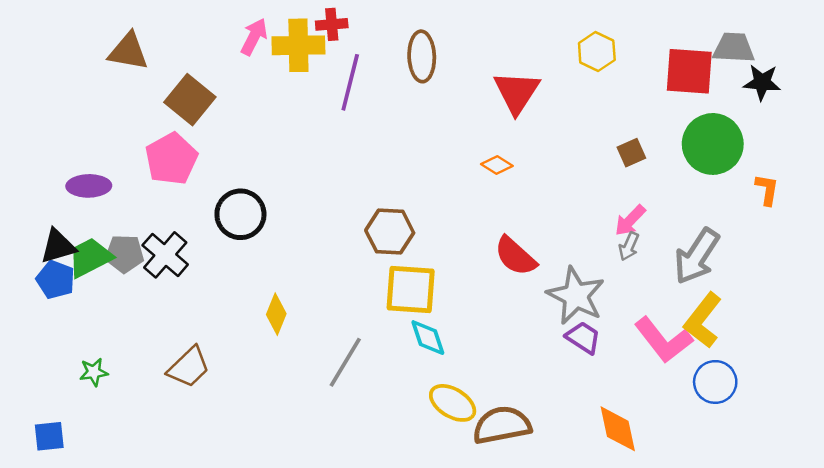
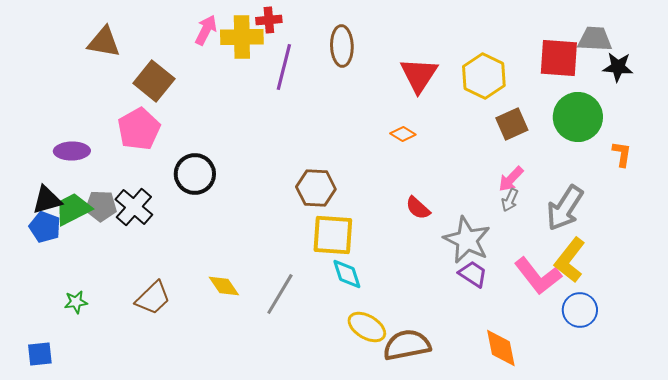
yellow hexagon: (597, 52) -> (484, 76), moved, size x1.4
brown square: (631, 153) -> (512, 124), size x1.4
red semicircle: (515, 256) -> (418, 208), size x0.7
yellow diamond: (276, 314) -> (224, 286), moved, turned -56

